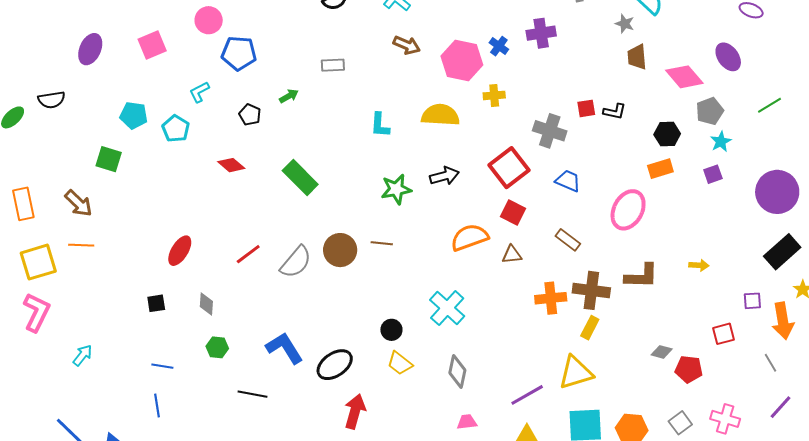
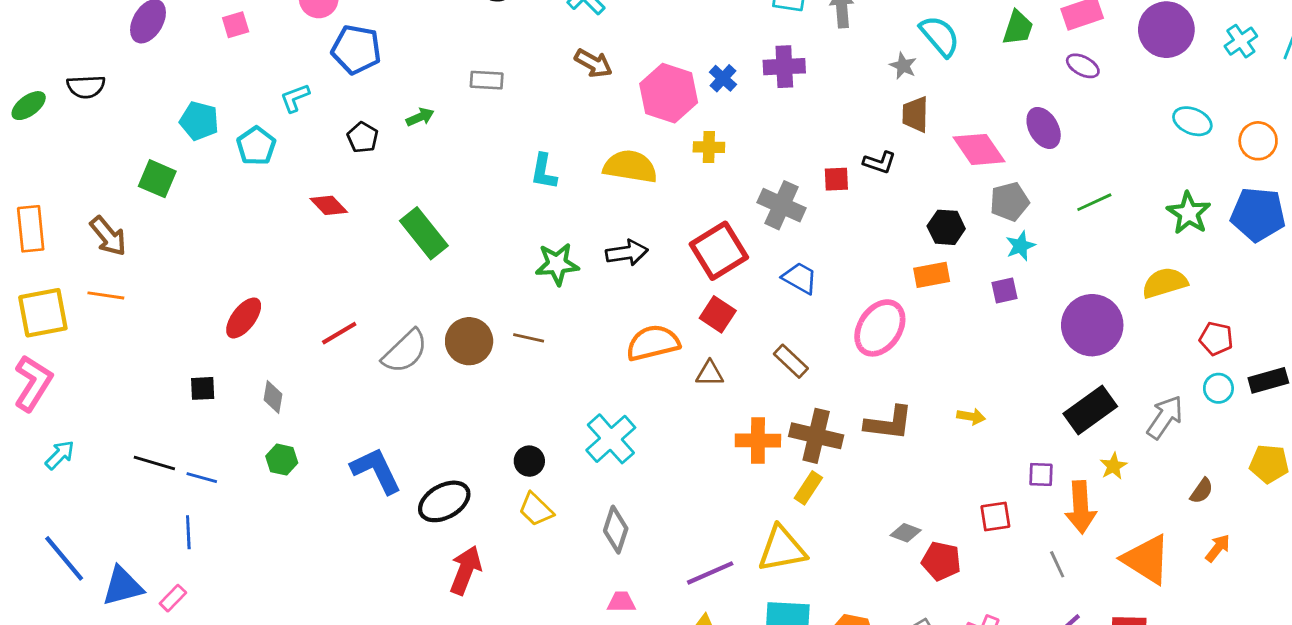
pink square: (152, 45) -> (236, 25), size x0.7
black L-shape: (615, 112) -> (879, 162), moved
cyan arrow: (83, 355) -> (60, 455), moved
black line: (252, 394) -> (154, 463), moved

